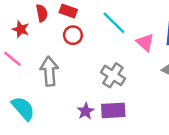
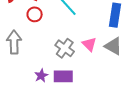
pink triangle: (145, 42) -> (89, 44), moved

